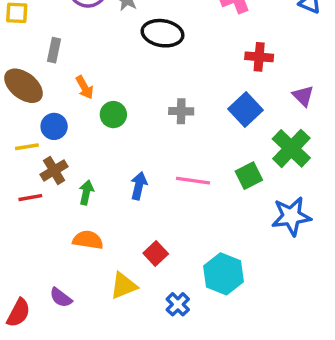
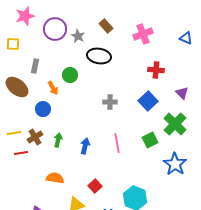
green circle: (113, 115) -> (70, 75), moved
blue circle: (54, 126) -> (43, 109), moved
yellow line: (27, 147) -> (14, 133), moved
pink line: (193, 181) -> (117, 143), turned 72
green arrow: (86, 192) -> (58, 140), moved
blue star: (291, 216) -> (175, 164), turned -30

